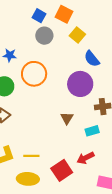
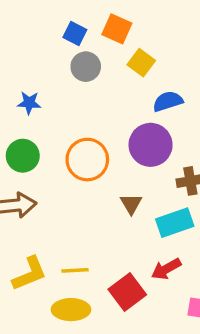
blue semicircle: (92, 59) -> (168, 101), turned 114
orange circle: (34, 74) -> (87, 160), moved
cyan rectangle: (92, 131) -> (175, 223), size x1.5

